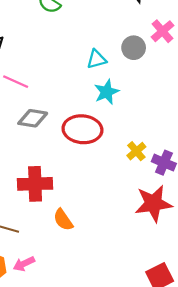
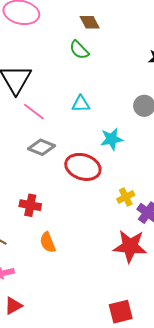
cyan triangle: (97, 59) -> (81, 104), moved
red cross: (35, 184) -> (30, 205), size x0.7

